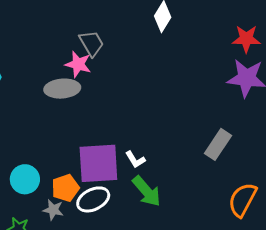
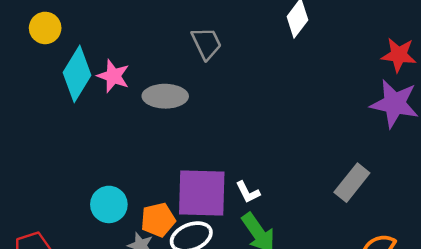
pink star: (78, 64) -> (113, 76), moved

